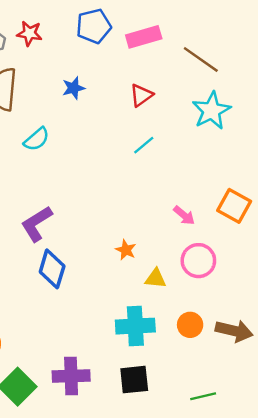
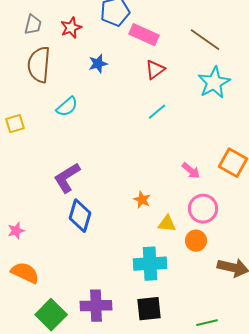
red star: (29, 33) -> (71, 28), moved, turned -30
pink rectangle: (144, 37) -> (144, 35), moved, turned 40
orange circle: (190, 325) -> (196, 241), moved

